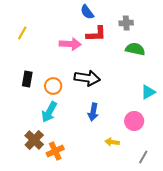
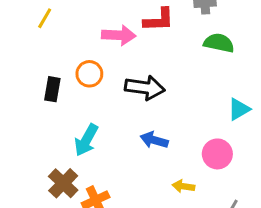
orange circle: (53, 86) -> (89, 74), moved
blue arrow: (93, 112) -> (154, 140), turned 96

